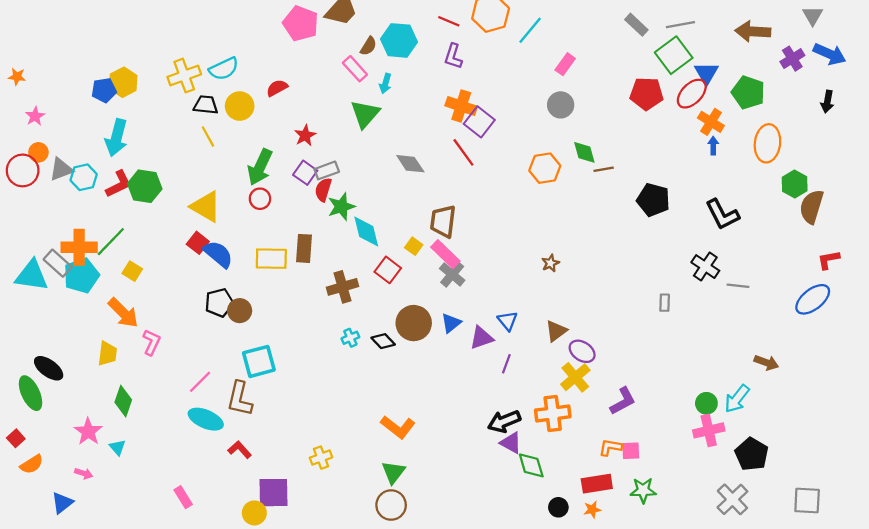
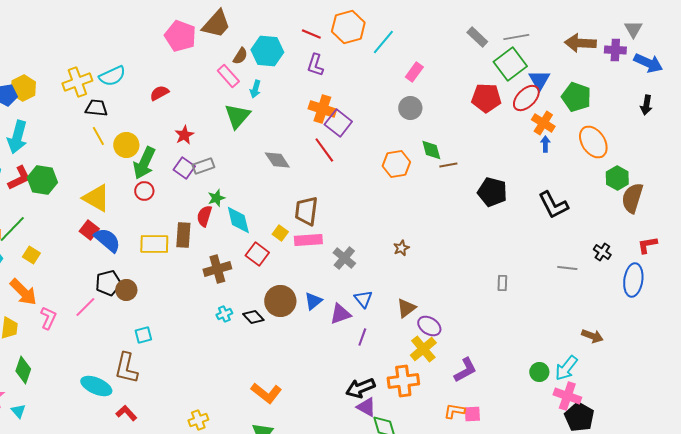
purple cross: (792, 59) -> (615, 50), moved, turned 35
yellow circle: (240, 106) -> (126, 145), moved
orange ellipse: (767, 143) -> (593, 142), turned -40
red semicircle: (323, 190) -> (204, 216), moved
green star: (341, 207) -> (216, 198), size x0.7
pink rectangle: (445, 254) -> (308, 240), turned -48
black cross: (705, 267) -> (602, 252), moved, size x0.7
gray cross: (452, 274) -> (344, 258), moved
blue ellipse: (813, 299) -> (633, 280), turned -44
cyan square: (259, 361) -> (143, 335), size x0.6
pink line: (200, 382) -> (85, 307), moved
pink cross: (709, 430) -> (567, 396), moved, turned 32

